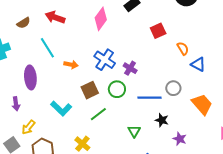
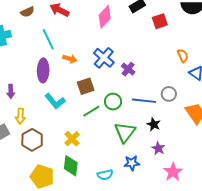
red square: (158, 31) -> (160, 21), moved
purple ellipse: (30, 77) -> (43, 70), moved
green circle: (117, 89) -> (113, 102), moved
yellow arrow: (28, 127) -> (20, 116), turned -42
green triangle: (134, 131) -> (125, 132), size x1.6
purple star: (180, 139) -> (158, 148), moved

